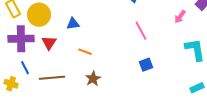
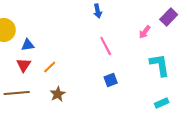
blue triangle: (73, 24) -> (28, 45), moved
red triangle: (49, 43) -> (24, 65), moved
orange line: (85, 52) -> (50, 67), turned -64

